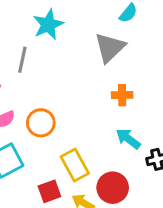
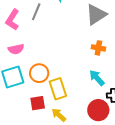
orange circle: (41, 123) -> (39, 73), moved
red circle: (113, 188) -> (98, 110), moved

